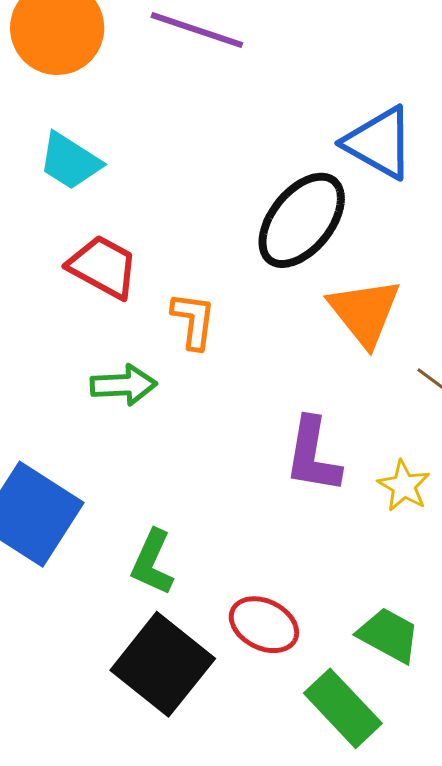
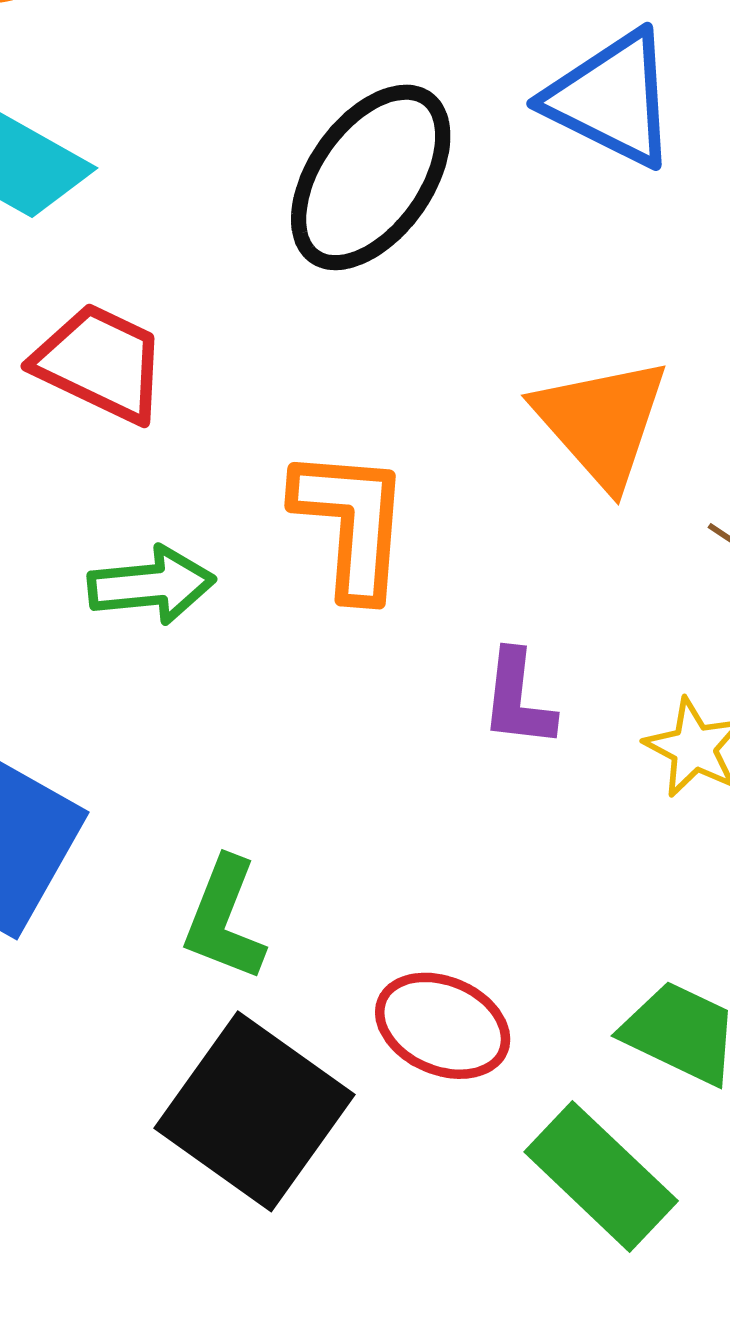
black ellipse: (302, 220) -> (371, 177), moved
orange L-shape: (193, 321) -> (351, 523), moved, size x1.4
purple L-shape: (313, 455) -> (518, 699), size x0.7

